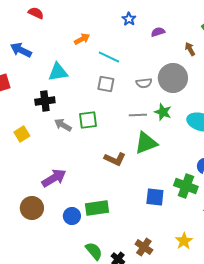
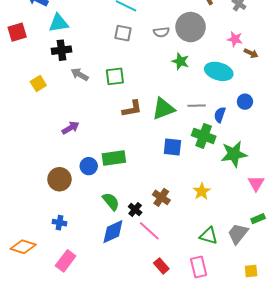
cyan triangle: (58, 72) -> (58, 23), moved
gray line: (138, 115) -> (197, 106), moved
green square: (88, 120) -> (115, 76), moved
green triangle: (146, 143) -> (163, 109), moved
brown L-shape: (115, 159) -> (132, 109), turned -35
purple arrow: (54, 178) -> (71, 128), size x0.7
brown circle: (32, 208) -> (59, 179), moved

